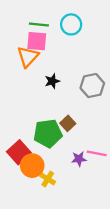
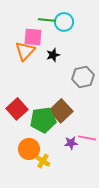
green line: (39, 24) -> (47, 20), moved
black star: (52, 81) -> (53, 55), moved
brown square: (68, 123) -> (61, 111), size x1.6
red square: (19, 152) -> (17, 109), moved

